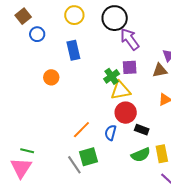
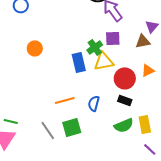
blue rectangle: (73, 50) -> (79, 62), moved
red circle: (126, 113) -> (125, 78), moved
orange line: (81, 130) -> (65, 100), turned 30
gray line: (74, 165) -> (48, 130), moved

